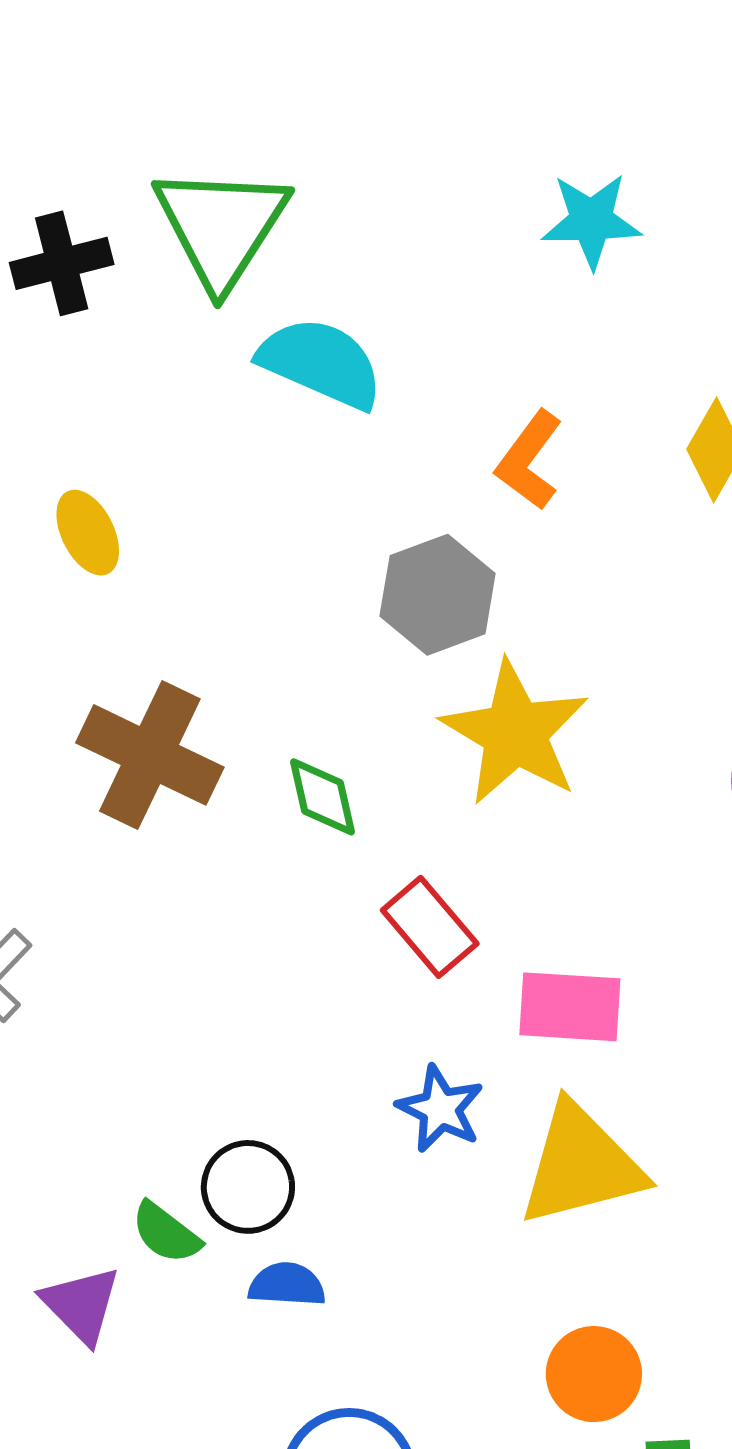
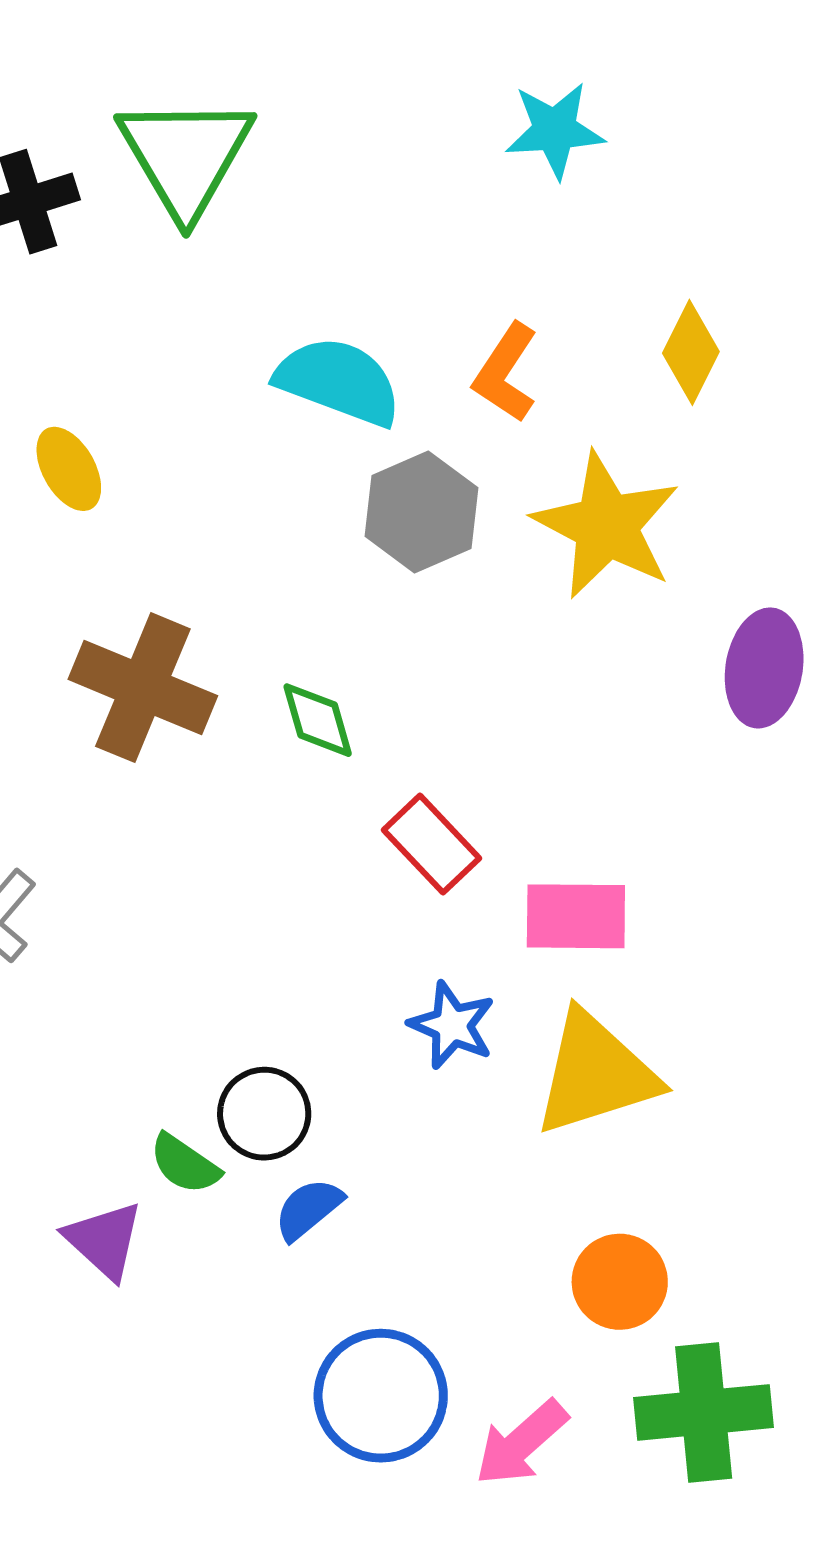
cyan semicircle: (321, 363) -> (339, 381), moved
yellow star: (515, 733) -> (606, 526), moved
blue semicircle: (287, 1285) -> (308, 1209), turned -40

